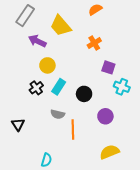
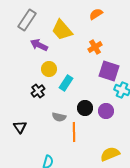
purple square: (108, 67) -> (109, 71), size x1.5
cyan rectangle: (59, 87) -> (66, 83), moved
black circle: (84, 94) -> (85, 108), moved
purple circle: (105, 116) -> (106, 111), moved

